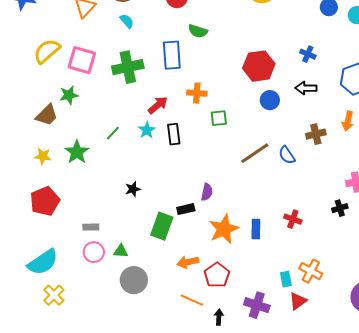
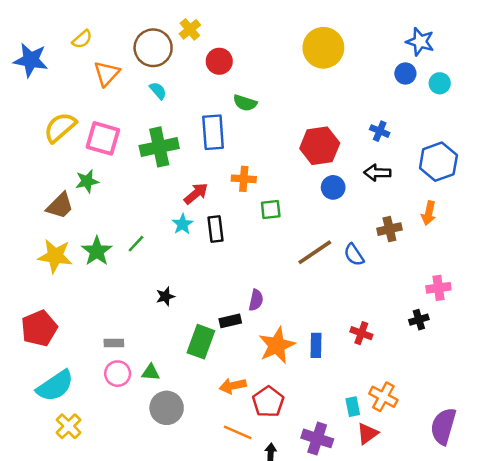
green line: (113, 133) -> (136, 244), moved
yellow star: (43, 156) -> (55, 256), size x1.6
red pentagon: (45, 201) -> (39, 328), moved

